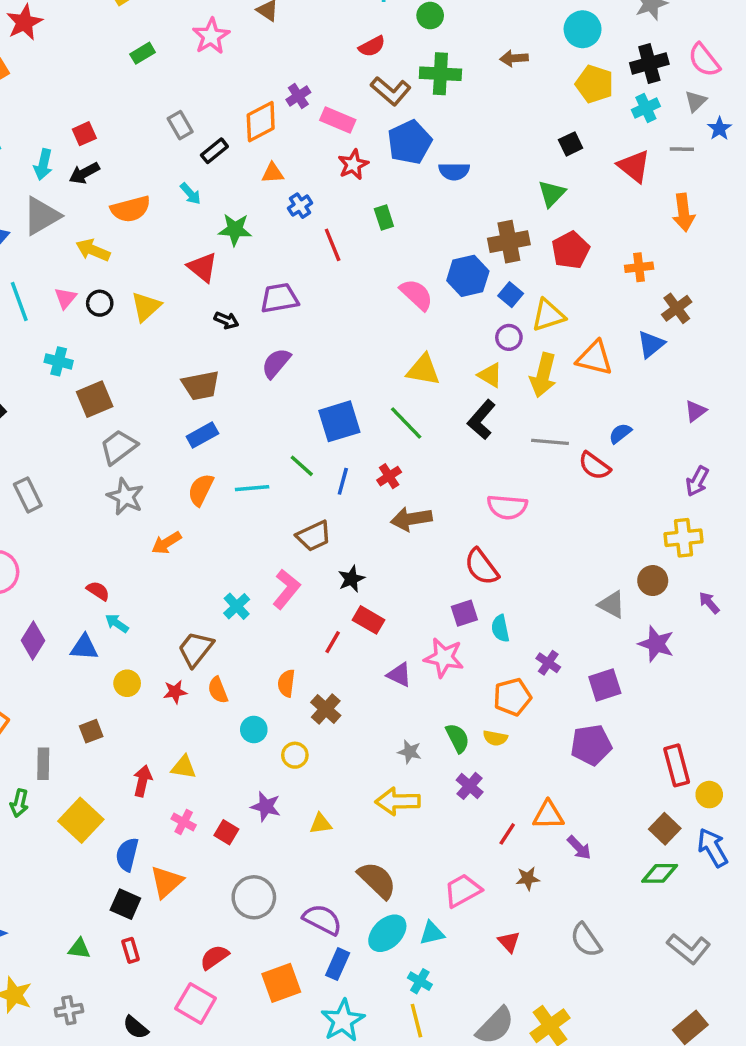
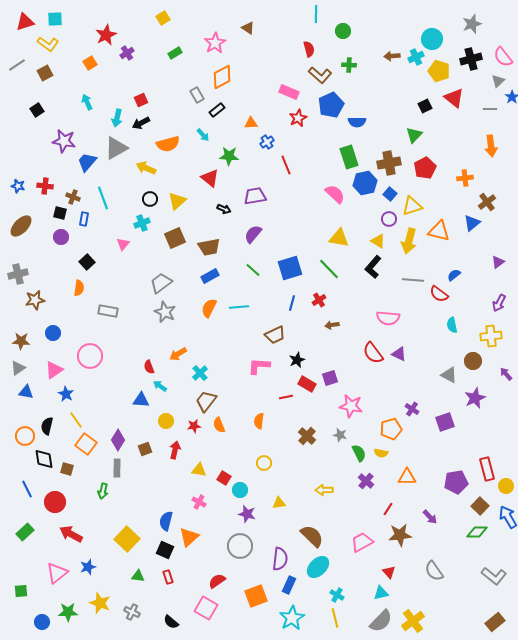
red semicircle: (372, 46) -> (309, 49), turned -77
green cross: (440, 74) -> (349, 65), size x0.6
purple cross: (298, 96) -> (127, 53), moved
cyan cross: (646, 108) -> (416, 57), moved
orange diamond: (261, 122) -> (222, 77), moved
red triangle: (634, 166) -> (454, 98), moved
green rectangle: (384, 218) -> (349, 157), moved, size x1.6
pink triangle: (65, 298) -> (123, 244), moved
cyan cross: (59, 361) -> (142, 223), moved, turned -35
brown square: (95, 399) -> (175, 238), moved
green line: (302, 466) -> (253, 270), moved
gray rectangle: (28, 495) -> (108, 311), turned -54
brown arrow: (411, 519) -> (332, 325), size x0.6
orange arrow: (166, 543) -> (178, 354), moved
pink L-shape: (286, 589) -> (259, 366), turned -125
red semicircle: (98, 591) -> (149, 367), turned -144
cyan cross: (237, 606) -> (200, 373), moved
purple square: (464, 613) -> (330, 378), moved
cyan semicircle: (500, 628) -> (452, 325), moved
purple diamond: (33, 640) -> (118, 440), moved
red line: (333, 642) -> (286, 397), turned 48
purple star: (656, 644) -> (475, 398), turned 30
purple triangle: (399, 675) -> (399, 354), moved
brown cross: (326, 709) -> (307, 436), moved
cyan circle: (254, 729) -> (240, 490), moved
purple pentagon: (591, 745) -> (456, 482), moved
gray star: (410, 752) -> (340, 435), moved
red arrow: (143, 781) -> (175, 450), moved
yellow arrow: (398, 801) -> (324, 490), size x0.7
purple star: (266, 807) -> (247, 514), moved
orange triangle: (548, 815) -> (407, 477), moved
yellow square: (81, 820) -> (127, 539), moved
red square: (226, 832) -> (224, 478), moved
brown star: (528, 878) -> (400, 535), size x1.6
purple semicircle: (322, 920) -> (280, 559), turned 70
cyan triangle: (432, 933) -> (381, 593), moved
gray cross: (69, 1010) -> (132, 612), turned 35

